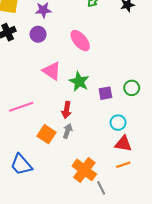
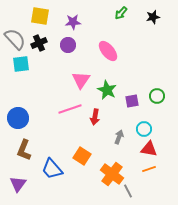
pink triangle: (52, 71) -> (81, 80), turned 30
pink line: (21, 107) -> (70, 109), moved
gray arrow: (68, 131) -> (119, 137), moved
orange square: (46, 134) -> (82, 156), moved

